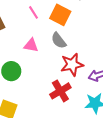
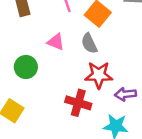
red cross: (60, 91) -> (78, 103), turned 35

